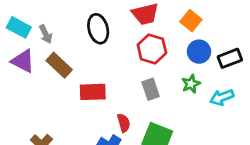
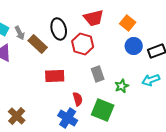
red hexagon: (152, 49) -> (83, 44), moved
brown rectangle: (59, 65) -> (38, 44), moved
green star: (191, 84) -> (122, 86), moved

